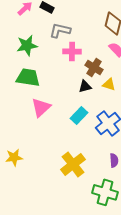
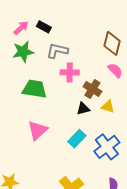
green star: (27, 45) -> (23, 52), moved
green trapezoid: (28, 77) -> (34, 89), moved

